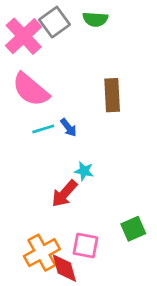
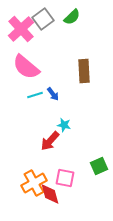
green semicircle: (95, 19) -> (72, 17), turned -48

